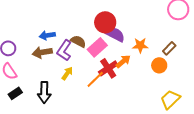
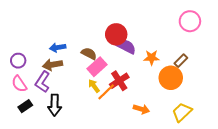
pink rectangle: (97, 47) -> (97, 67), moved
purple L-shape: (64, 50) -> (42, 82), moved
orange arrow: (123, 61) -> (141, 109), moved, turned 56
orange circle: (159, 65) -> (171, 78), size x1.5
yellow arrow: (67, 73) -> (94, 86), moved, turned -72

